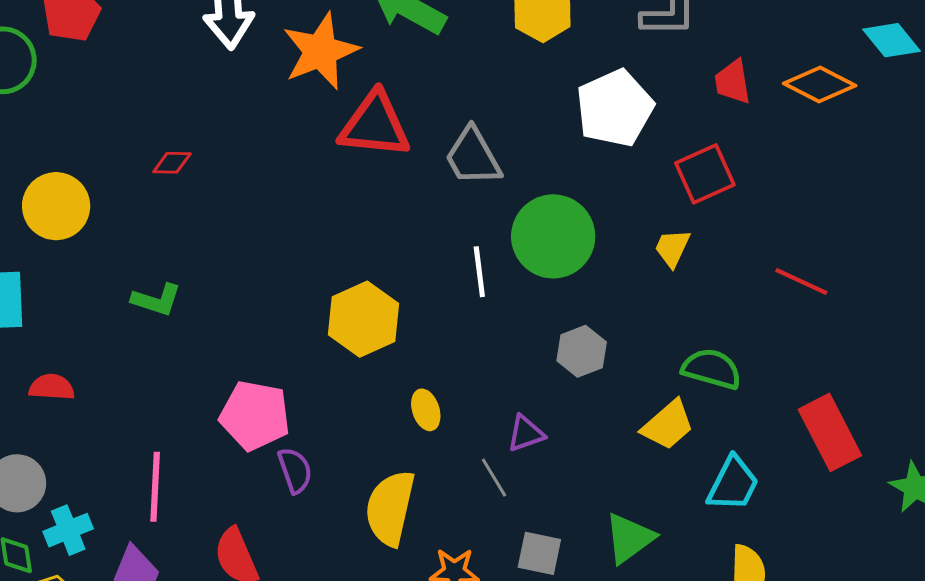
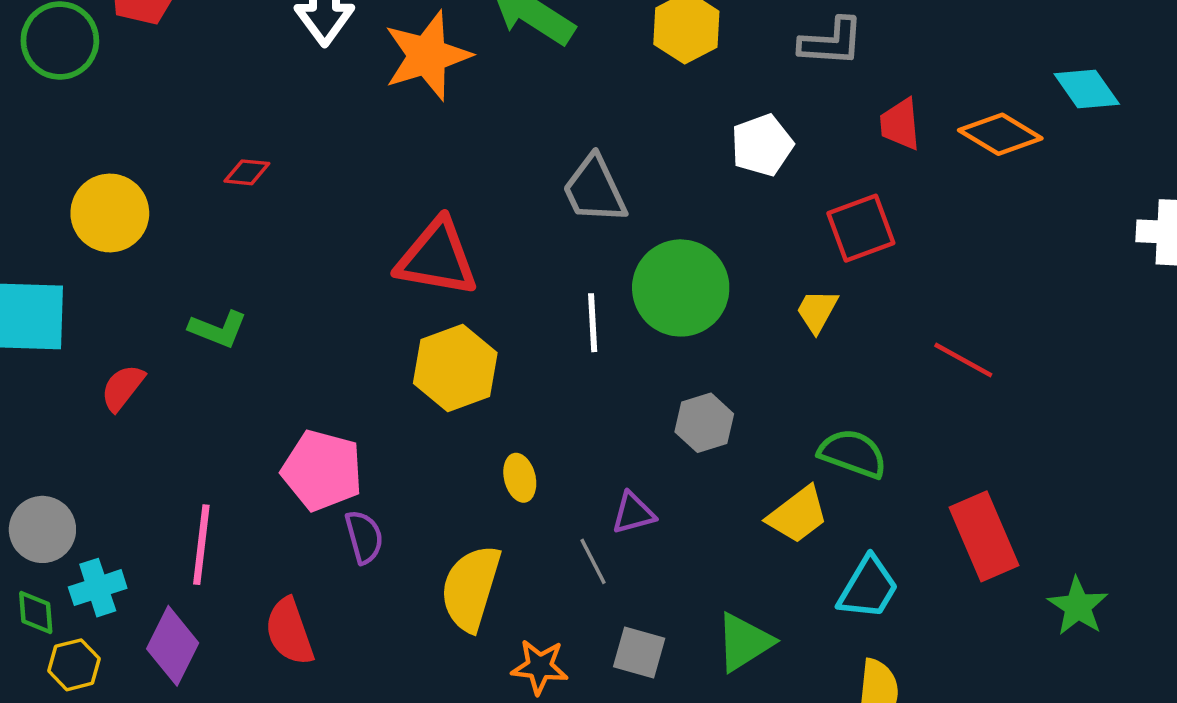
white pentagon: (615, 108) -> (762, 145), size x0.7
red triangle: (375, 125) -> (437, 258), moved
red semicircle: (52, 387) -> (123, 388), moved, turned -60

